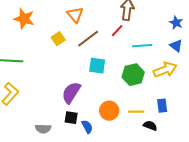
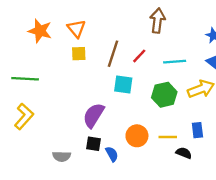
orange triangle: (75, 15) -> (76, 29), moved
red line: (117, 31) -> (139, 56), moved
yellow square: (58, 39) -> (79, 54), turned 32
brown line: (88, 39) -> (113, 54), turned -35

